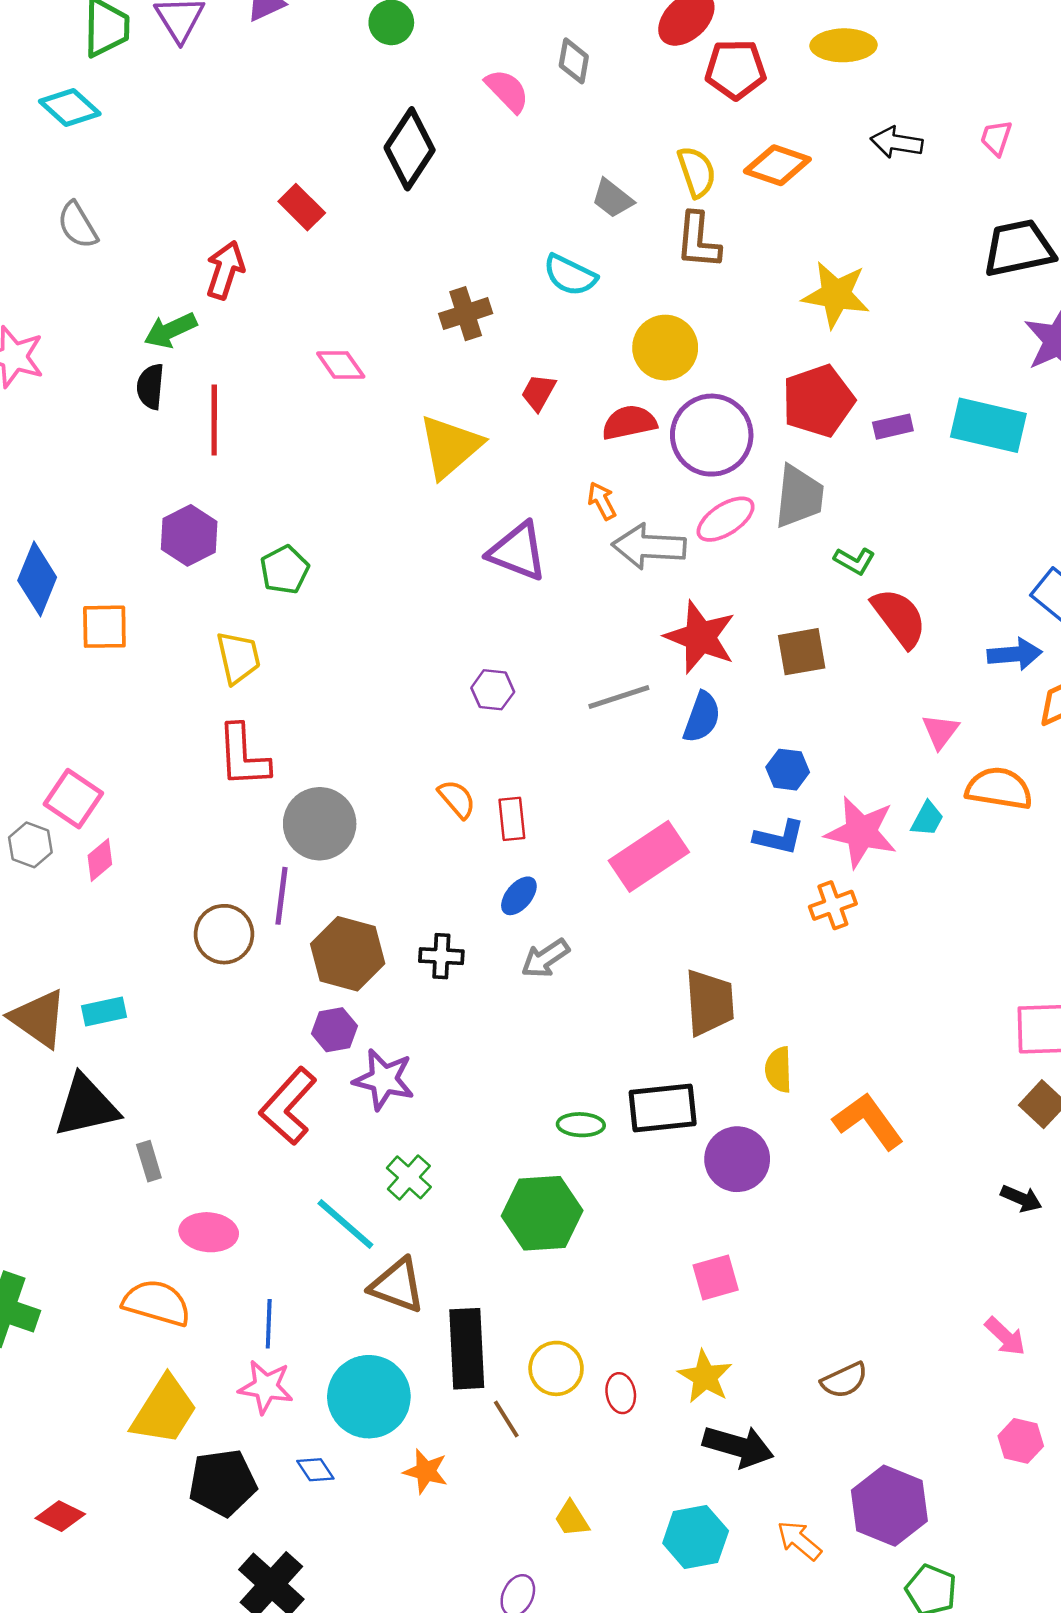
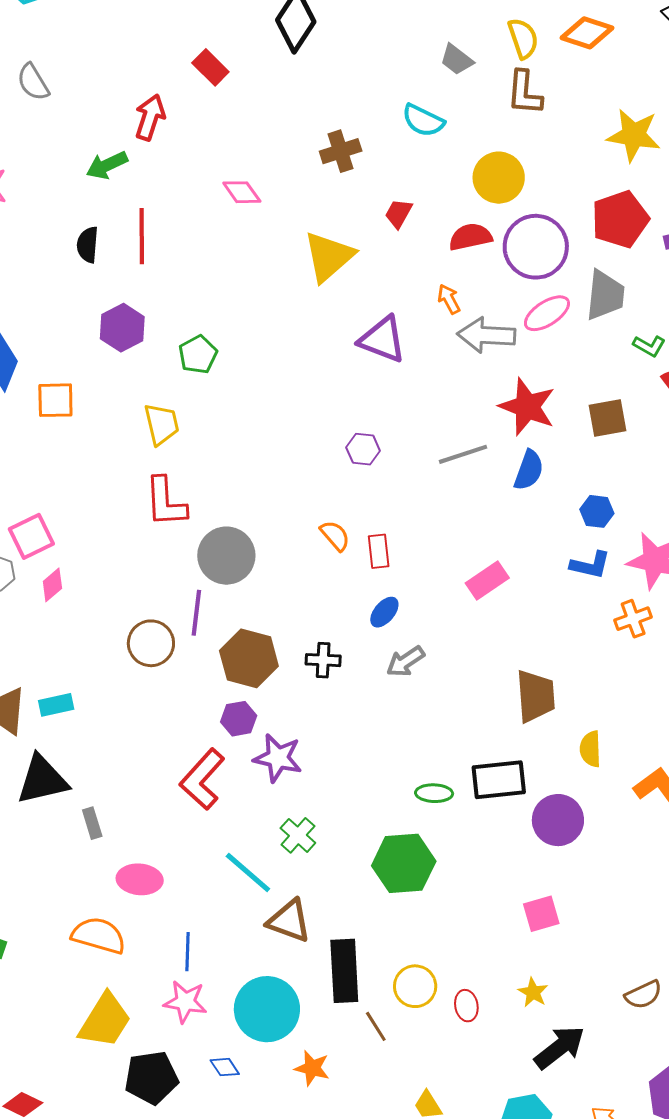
black semicircle: (150, 387) -> (88, 245), moved
pink square: (73, 799) -> (31, 536), turned 30
pink rectangle: (649, 856) -> (487, 580), size x0.7
yellow star: (705, 1377) -> (533, 992), size x0.7
black arrow: (738, 1446) -> (560, 1047), turned -54

